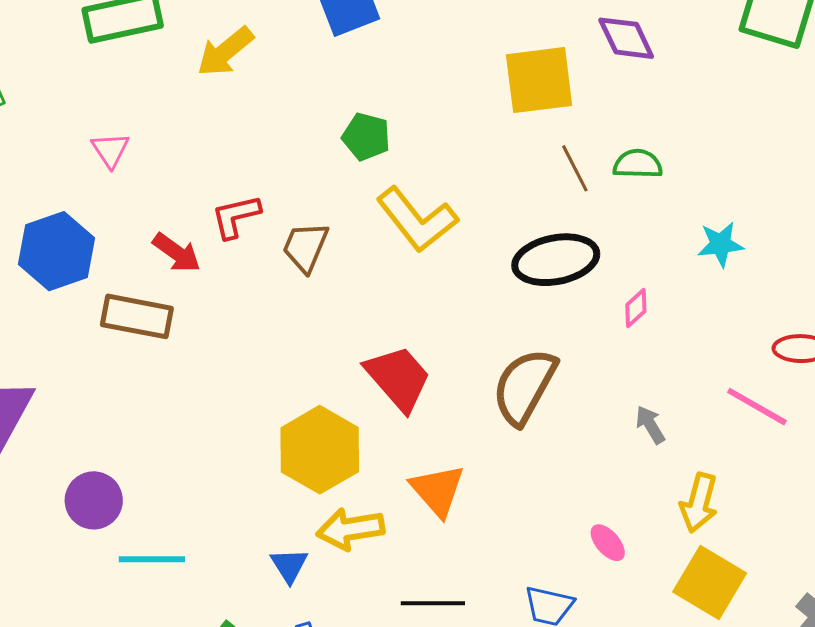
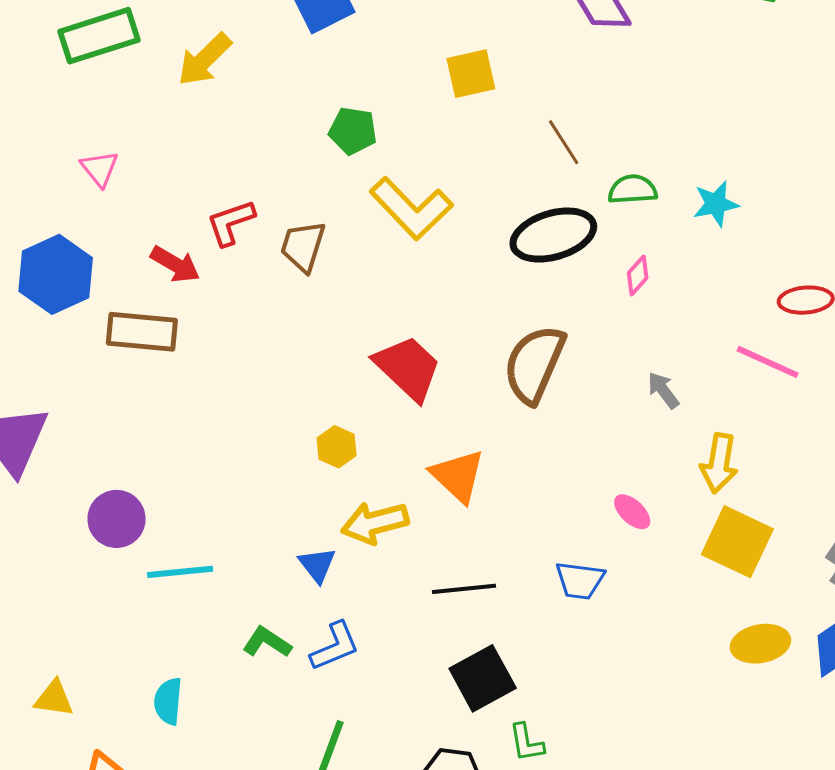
yellow square: (539, 80) -> (471, 74), moved, size x0.7
green semicircle: (638, 164) -> (633, 189), moved
yellow hexagon: (320, 450) -> (337, 447), size x0.5

